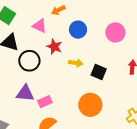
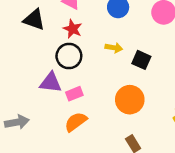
red star: (54, 47) -> (73, 29), moved
black circle: (29, 61) -> (69, 56), moved

